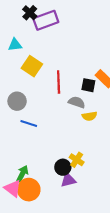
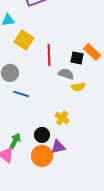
yellow cross: (77, 160) -> (62, 118), moved
black circle: (63, 167) -> (42, 135), moved
orange circle: (29, 190) -> (42, 156), moved

